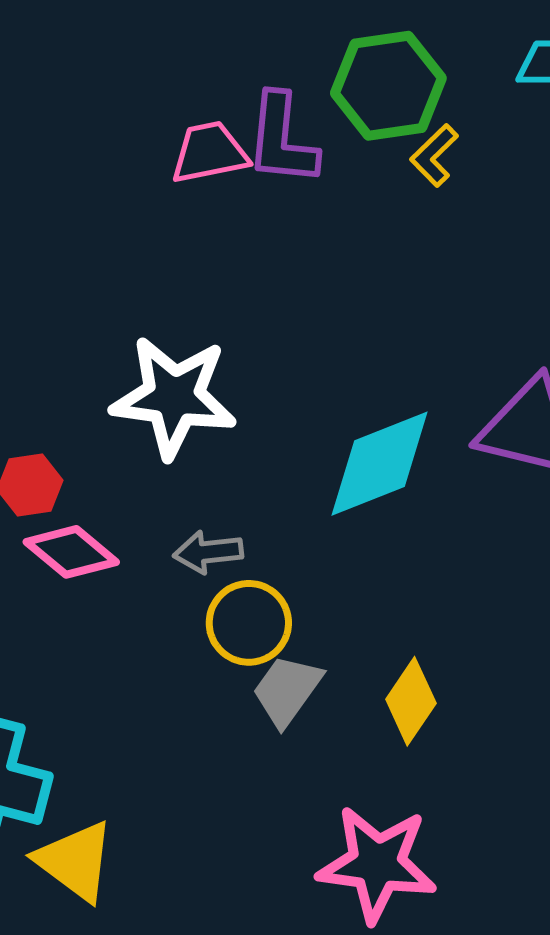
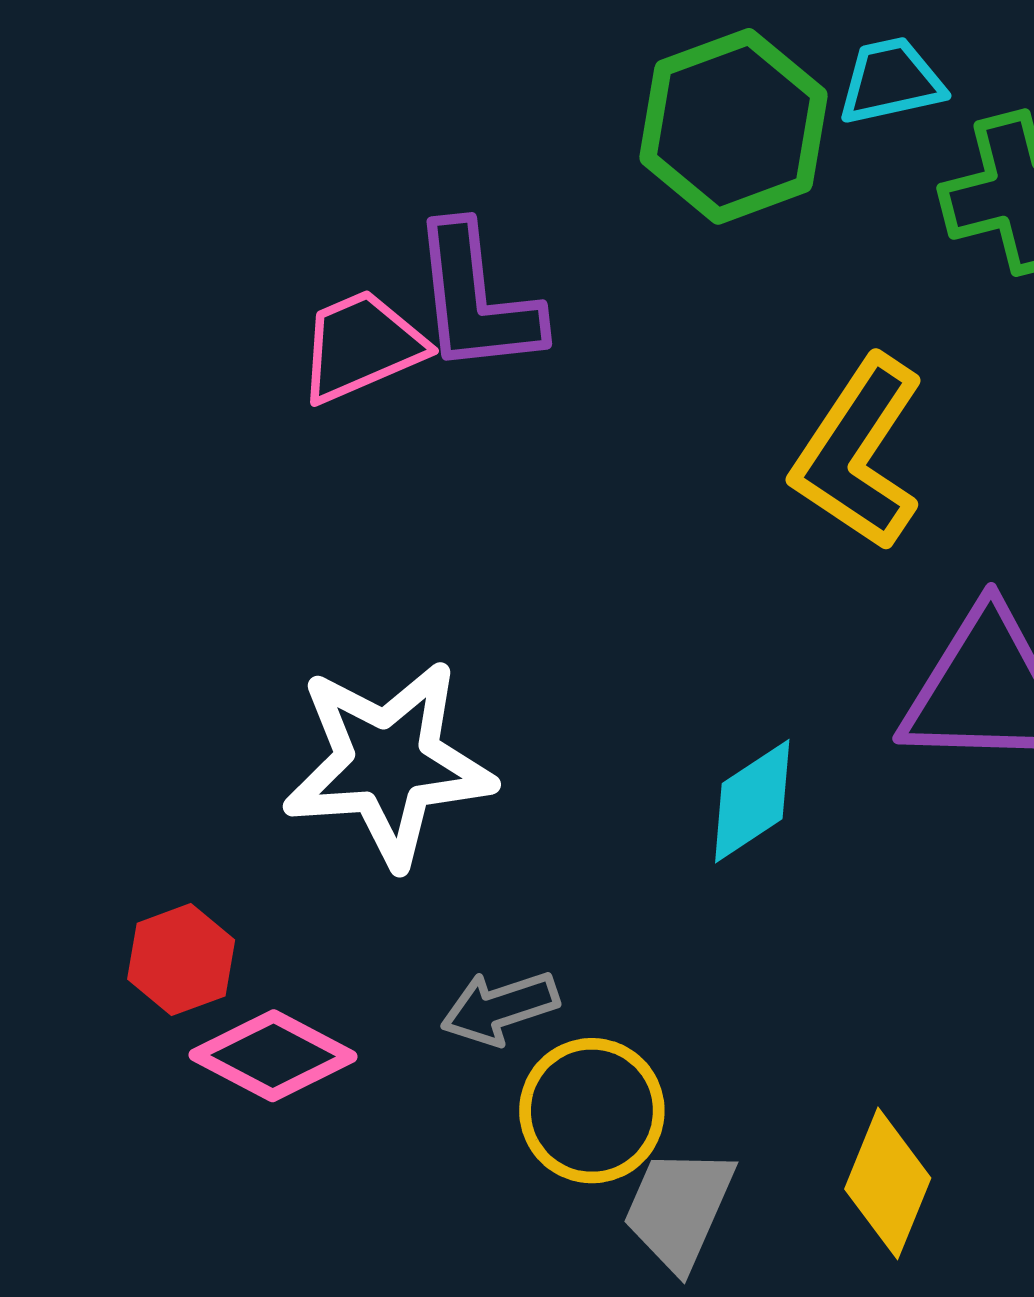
green hexagon: (388, 86) -> (734, 126), moved
yellow L-shape: (434, 155) -> (858, 453), moved, size x1.8
cyan diamond: (380, 464) -> (752, 801), size x0.6

